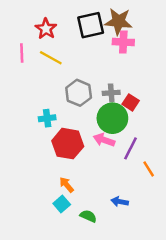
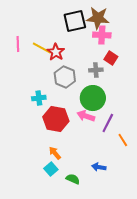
red star: (46, 29) -> (56, 52), moved
gray cross: (111, 93) -> (96, 70), moved
red square: (131, 102) -> (111, 58), moved

